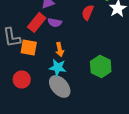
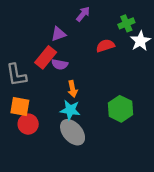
red semicircle: (88, 12) -> (105, 46), turned 49
purple semicircle: (55, 22) -> (60, 64), moved
orange square: (29, 47) -> (20, 106), moved

